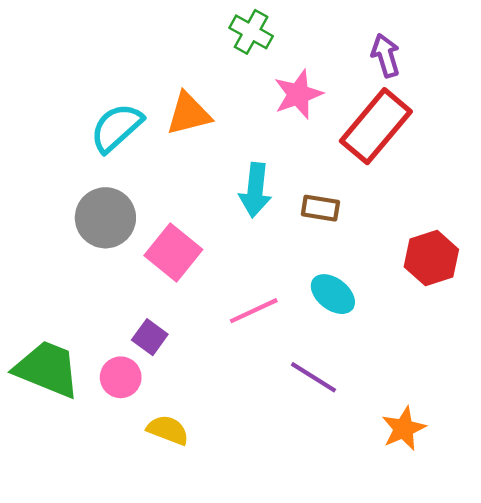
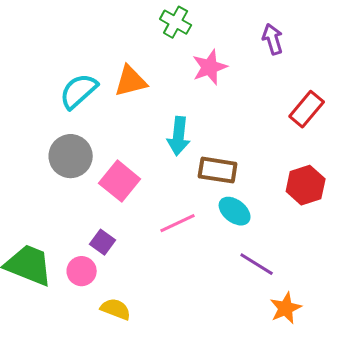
red rectangle: (376, 126) -> (307, 109), moved, size x0.7
brown rectangle: (320, 208) -> (218, 170), moved, size x1.4
purple line: (313, 377) -> (257, 264), moved

